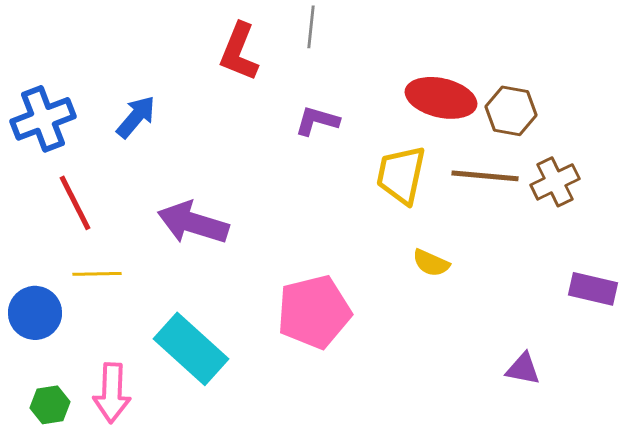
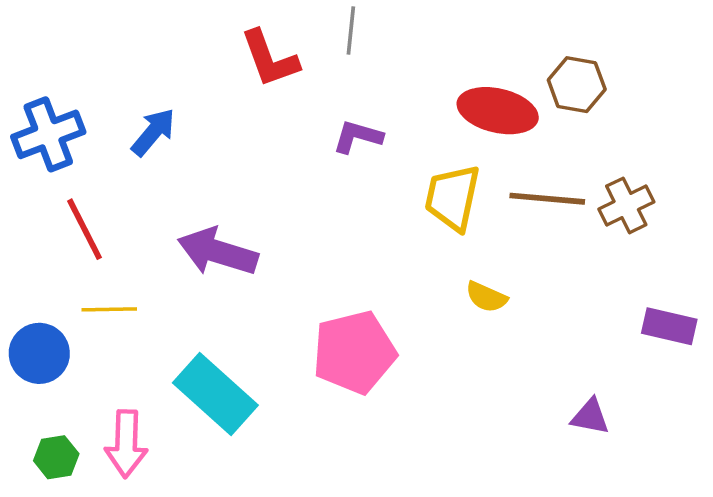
red L-shape: (239, 52) -> (270, 59), turned -42
brown hexagon: (511, 111) -> (577, 85), moved

